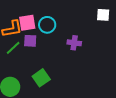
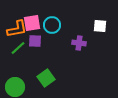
white square: (103, 15) -> (100, 26), moved

